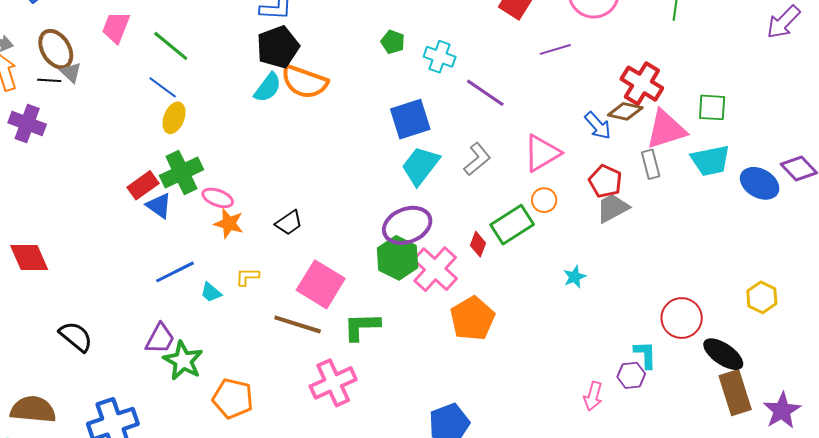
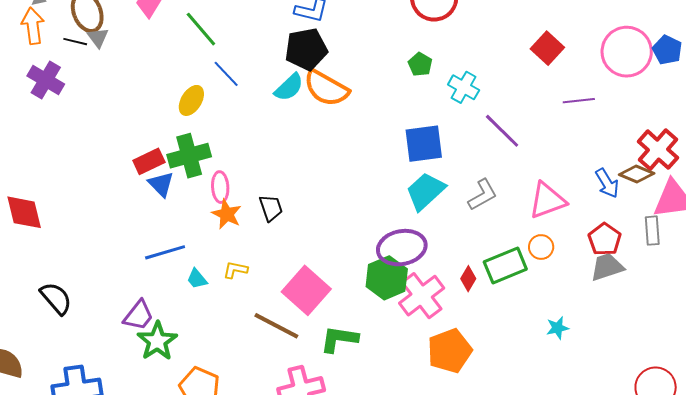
blue line: (163, 87) -> (226, 74), moved
pink ellipse: (218, 198) -> (220, 187), turned 56
black trapezoid: (289, 223) -> (271, 208), moved, turned -84

